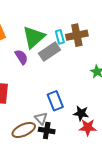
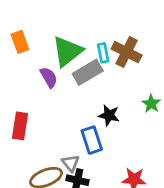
brown cross: (77, 35) -> (127, 52), turned 35
black star: (81, 113) -> (109, 115), moved

